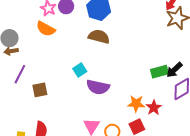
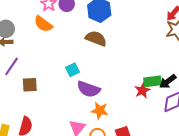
orange star: (136, 104) -> (100, 110), moved
red star: (154, 108) -> (142, 90), moved

